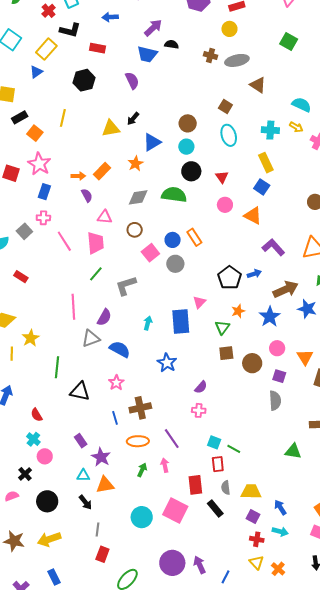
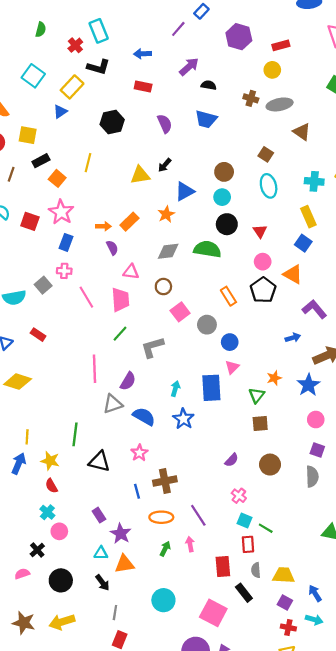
red rectangle: (98, 48) -> (143, 86), moved
blue trapezoid: (147, 54) -> (206, 119), moved
blue circle: (173, 240) -> (230, 342), moved
black pentagon: (230, 278) -> (263, 290), moved
yellow star: (31, 338) -> (50, 461), moved, turned -30
yellow line: (12, 354) -> (27, 437), moved
blue star: (167, 363) -> (183, 419), moved
brown circle: (252, 363) -> (270, 465), moved
pink cross: (199, 410) -> (239, 496), moved, turned 32
pink square: (175, 511) -> (213, 613), moved

